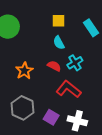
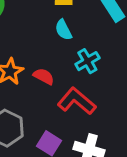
red semicircle: (54, 66) -> (44, 76), moved

